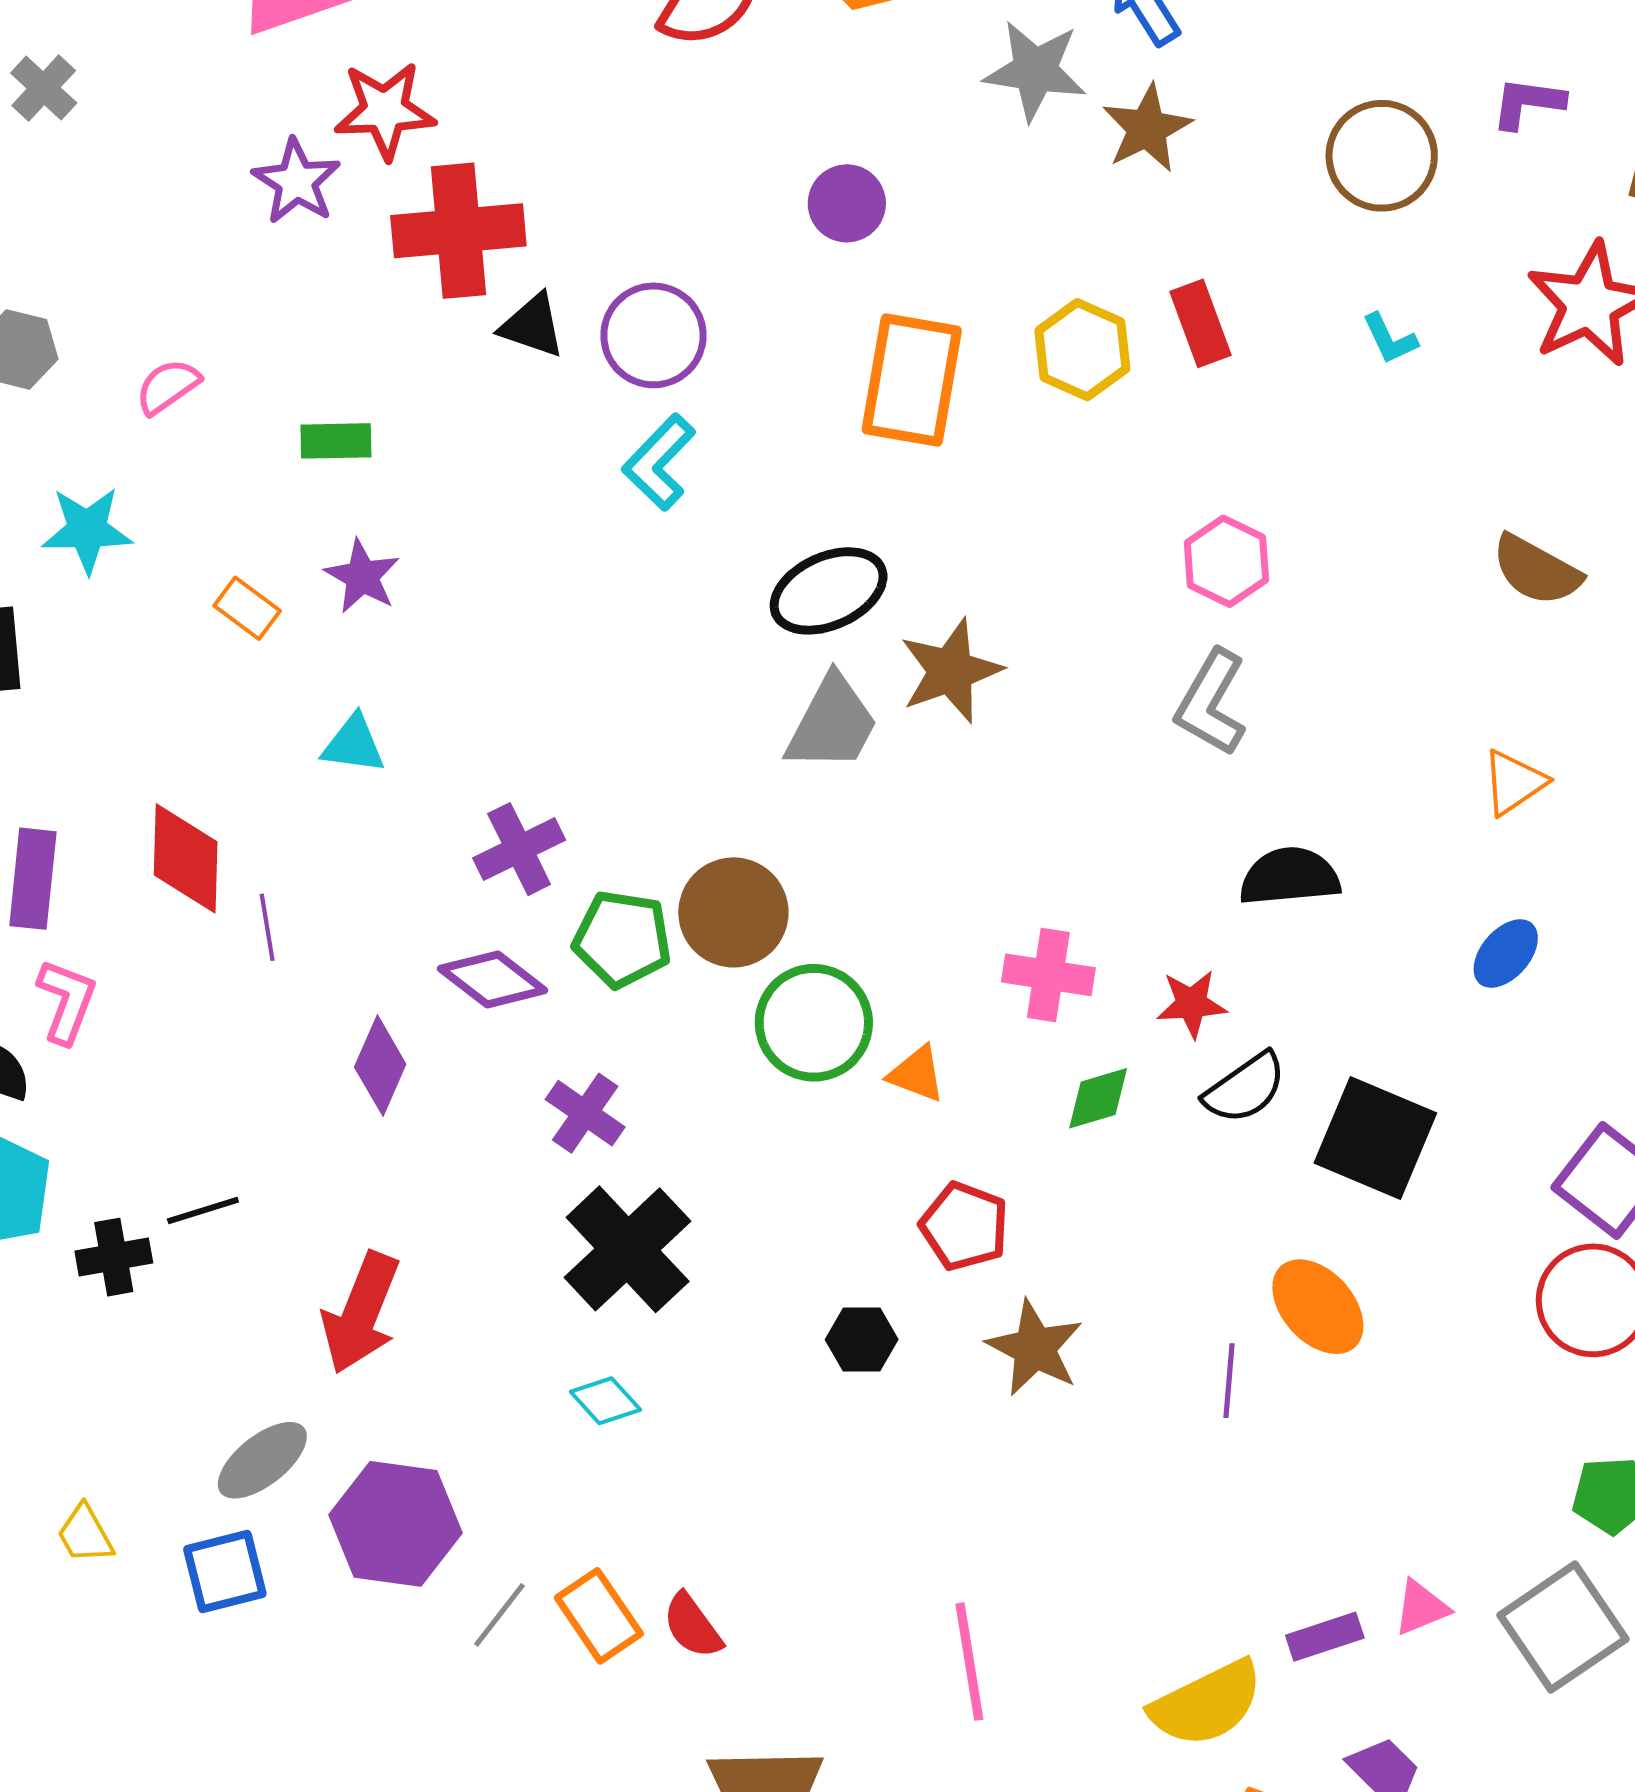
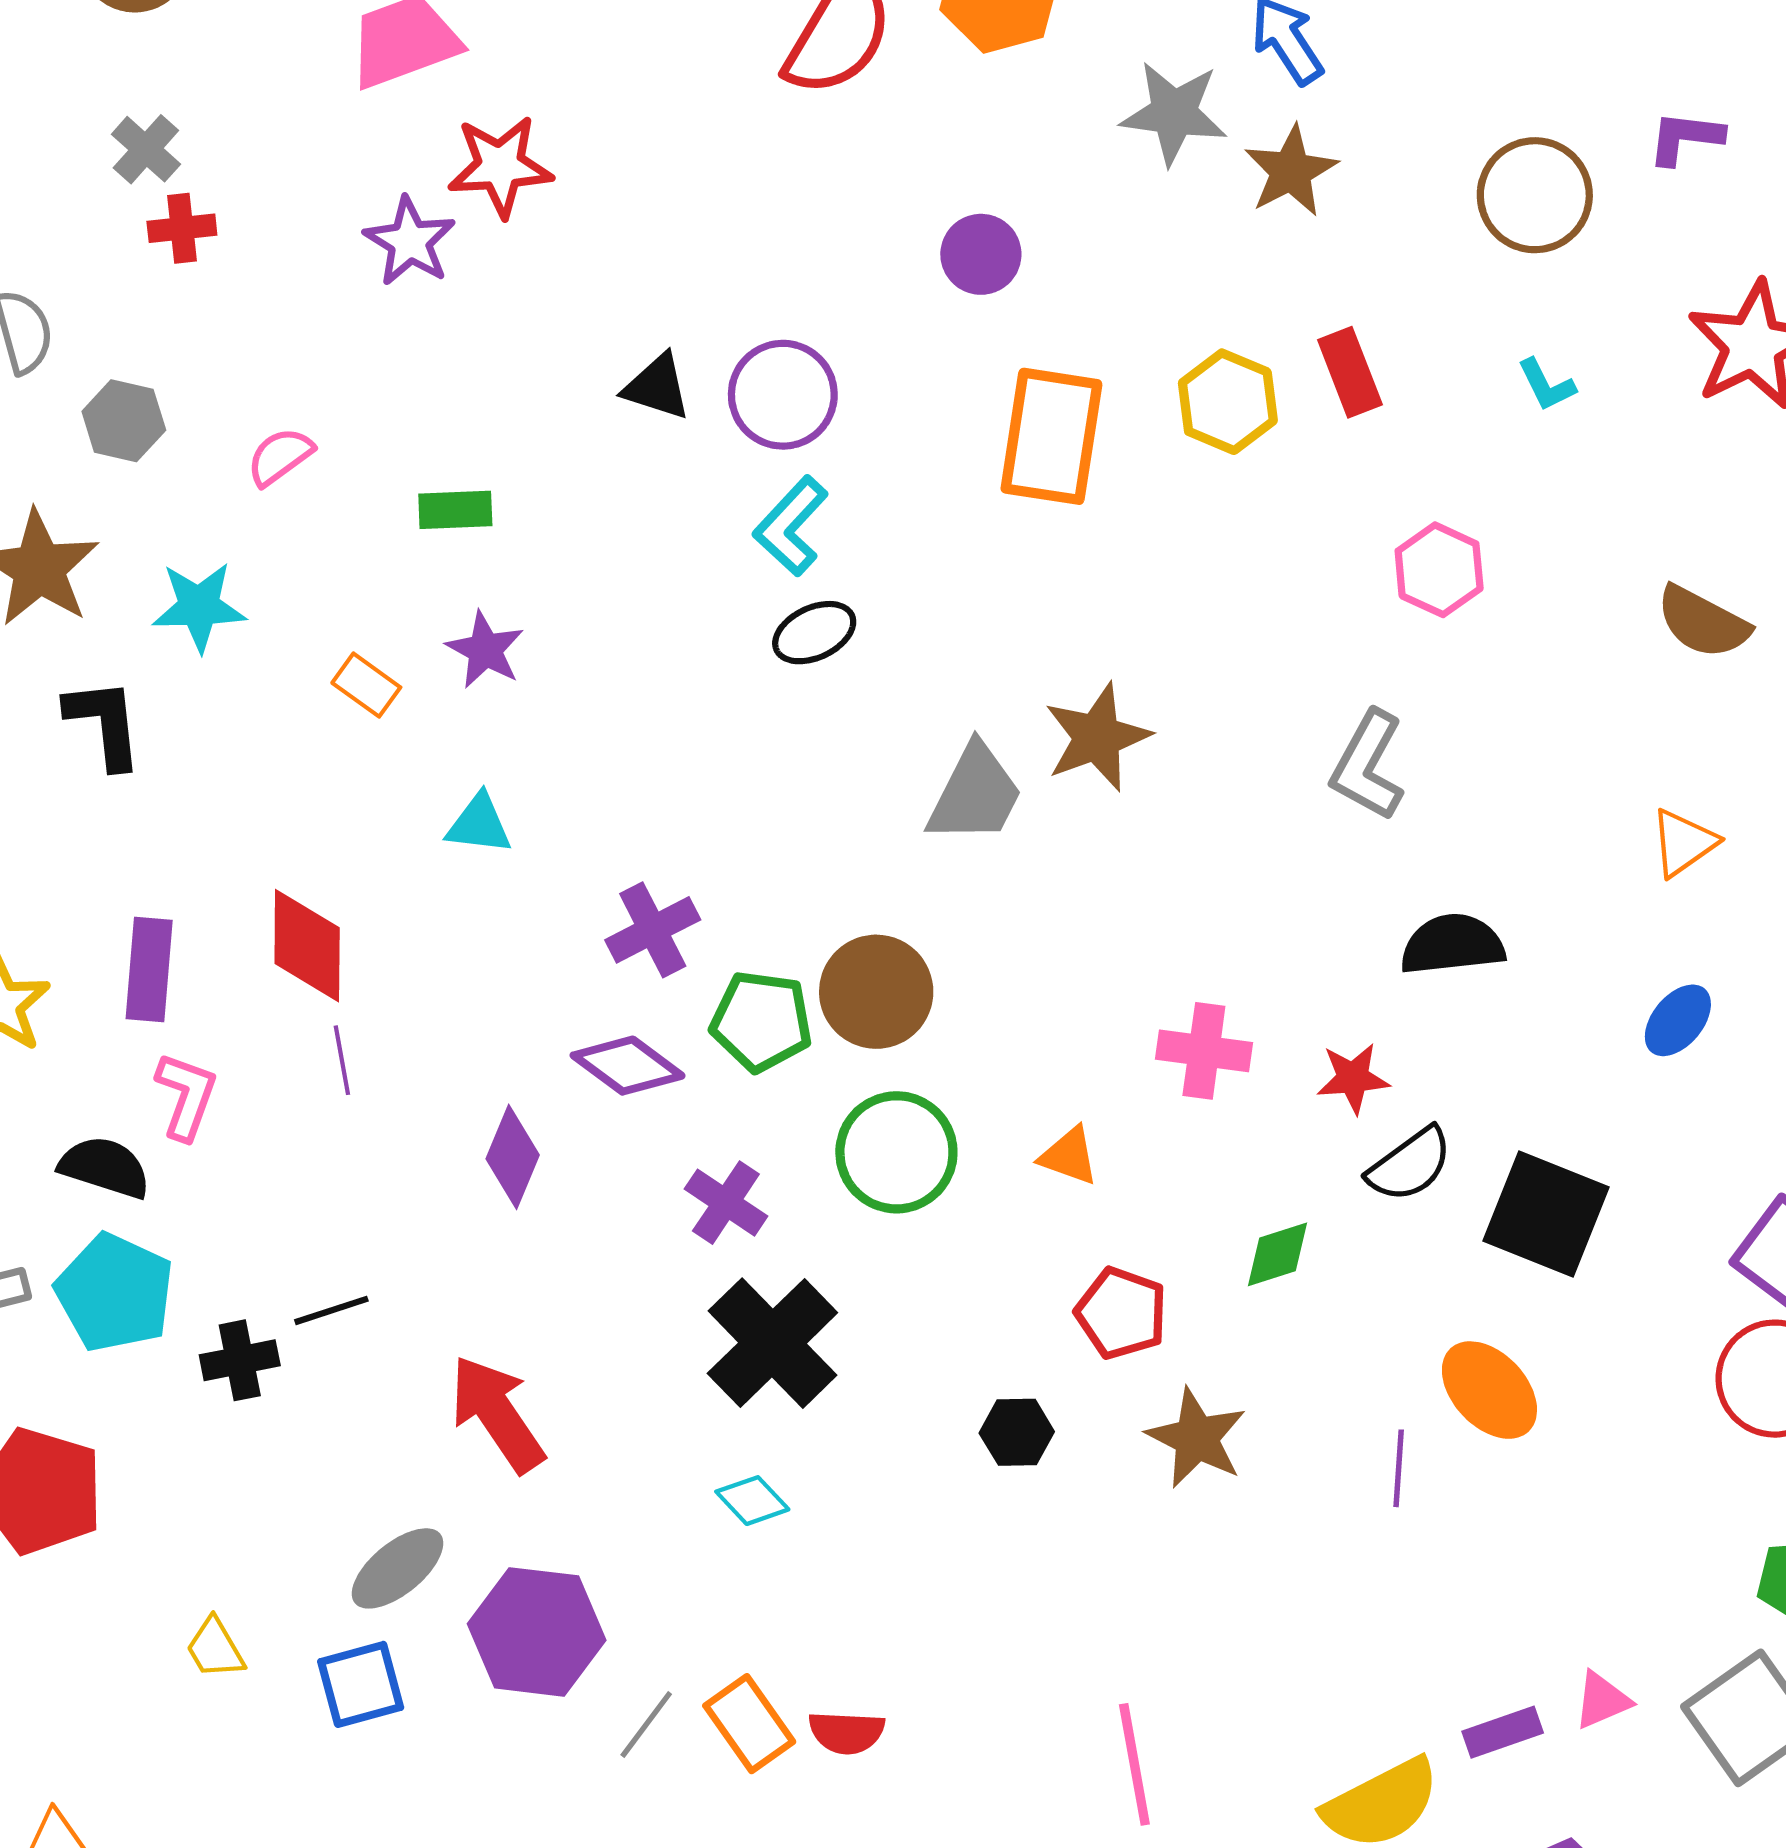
red cross: (458, 231) -> (182, 228), moved, size x0.5
pink hexagon: (1226, 561) -> (1439, 570), moved
black ellipse: (829, 591) -> (814, 633), moved, size x0.7
purple line: (267, 927) -> (342, 1060), moved
green circle: (814, 1023) -> (896, 1152), moved
green diamond: (1098, 1098) -> (1277, 1254), moved
red arrow: (361, 1313) -> (497, 1414), turned 125
red semicircle: (692, 1626) -> (847, 1732), turned -50

